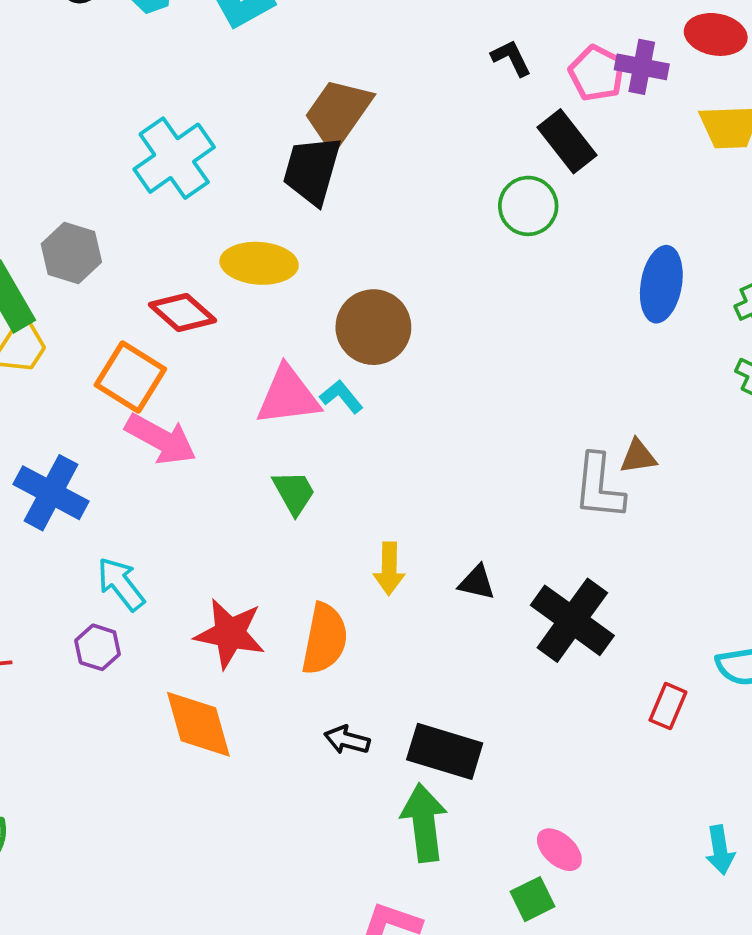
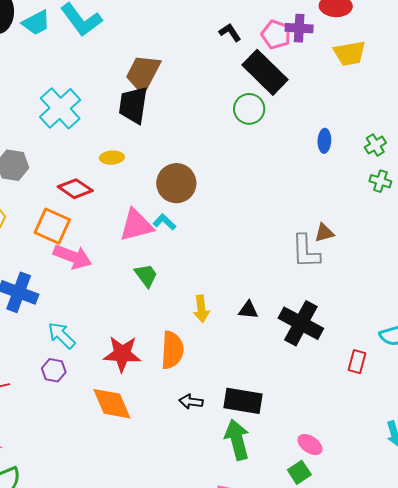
black rectangle: (567, 141) -> (265, 72), size x1.4
yellow ellipse: (259, 263) -> (112, 158), size x0.6
blue ellipse: (661, 284) -> (324, 141), size x0.6

